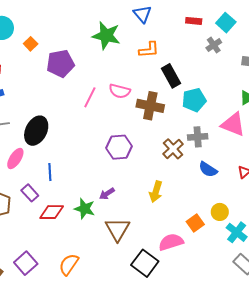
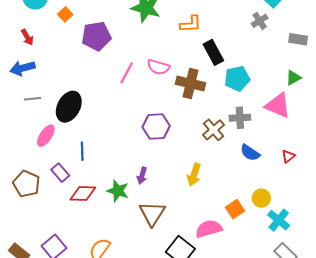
purple arrow: (107, 194) -> (142, 176), turned -42

